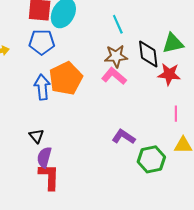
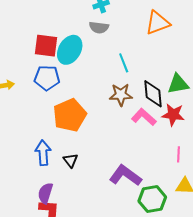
pink L-shape: (114, 76) -> (144, 117), moved
blue arrow: (42, 87) -> (43, 153), moved
black triangle: (36, 136) -> (70, 160), moved
purple L-shape: (124, 137) -> (125, 175), size x1.4

